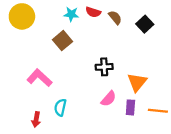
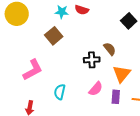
brown semicircle: (115, 18) -> (110, 49), moved
pink L-shape: (39, 78) -> (33, 70), turned 110
cyan semicircle: (60, 107) -> (60, 92), moved

